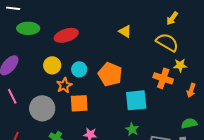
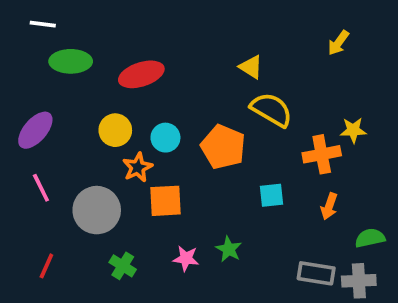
yellow semicircle: (167, 42) -> (271, 110), moved
orange cross: (163, 78) -> (322, 154), turned -30
orange arrow: (191, 90) -> (329, 206), moved
cyan square: (136, 100) -> (271, 195), size x0.6
green star: (132, 129) -> (229, 249), moved

